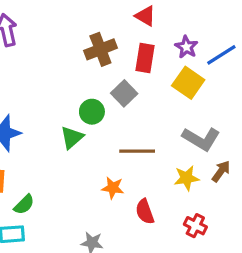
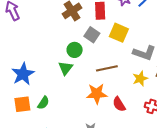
yellow square: (188, 83) -> (119, 33), moved
orange star: (113, 188) -> (97, 94), size x1.5
green semicircle: (24, 205) -> (43, 103), moved

